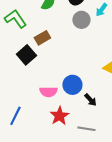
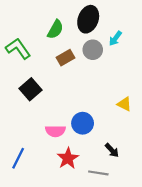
brown rectangle: (42, 38) -> (66, 58), moved
black arrow: (90, 100) -> (112, 150), moved

